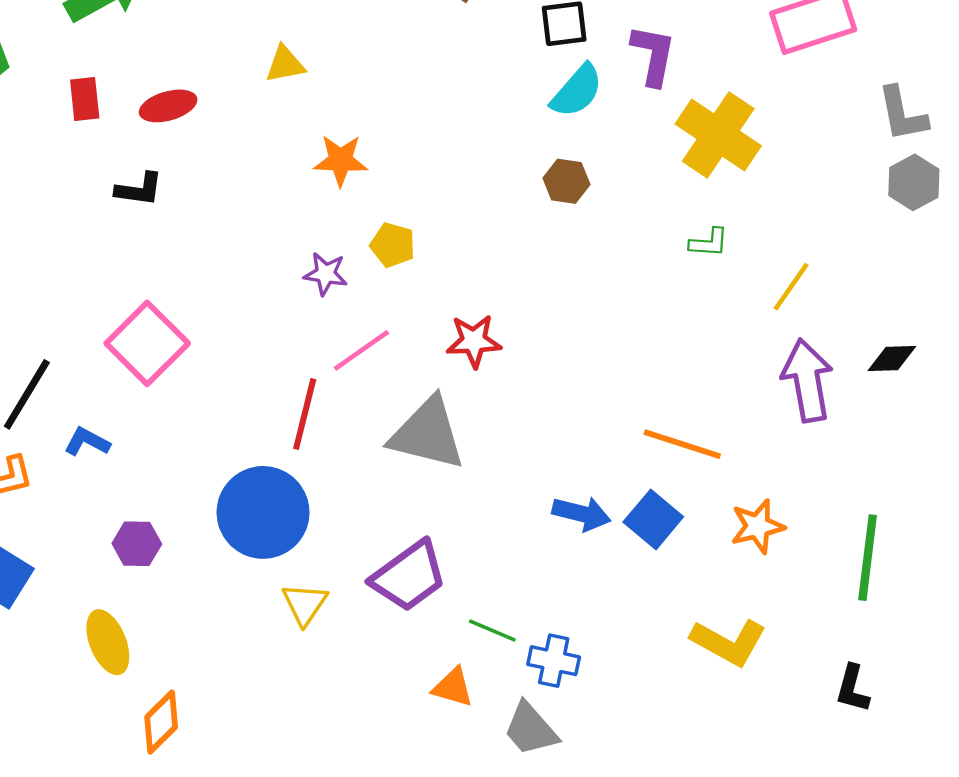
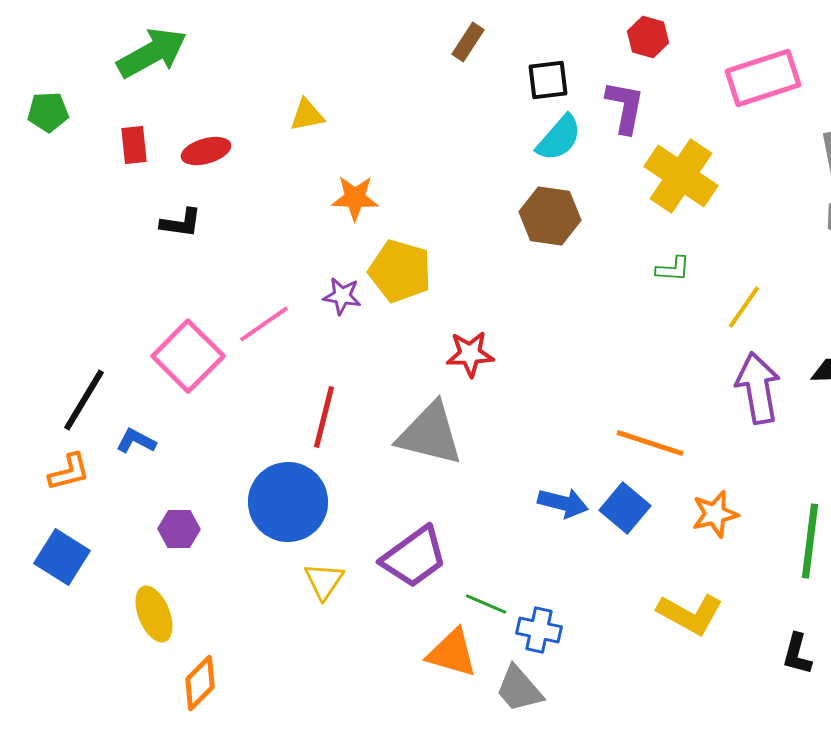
brown hexagon: (566, 181) -> (550, 216), size x1.5
yellow pentagon: (393, 245) -> (400, 271), size x1.6
pink line: (361, 350) -> (264, 324), moved
orange triangle: (453, 687) -> (452, 653), size x1.4

